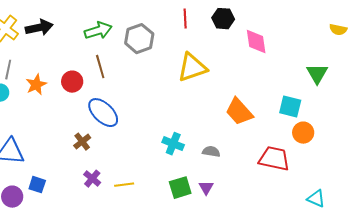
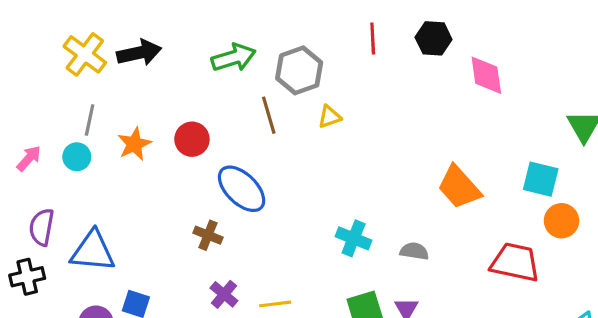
brown line: (100, 67) -> (269, 115), moved
yellow triangle: (192, 68) -> (330, 117), moved, size x0.5
brown cross: (82, 142) -> (208, 235), turned -30

